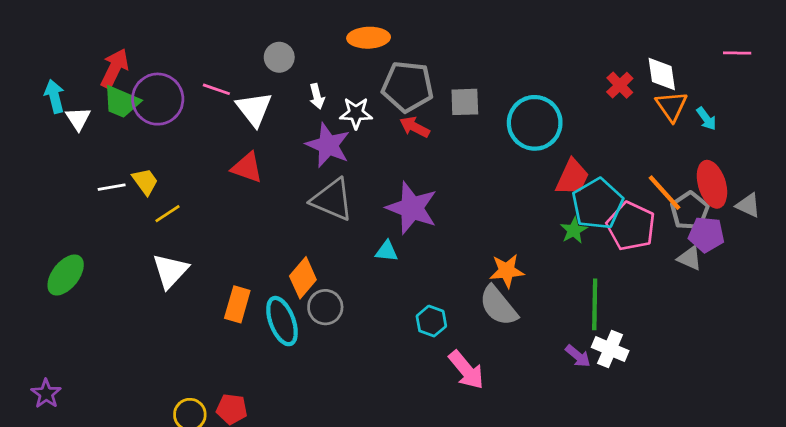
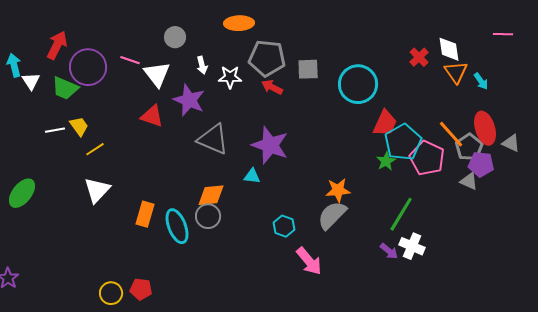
green trapezoid: (121, 102) -> (65, 88), moved
purple star: (328, 145) -> (189, 100), moved
orange diamond: (303, 278) -> (211, 195), moved, turned 44
green line: (595, 304) -> (401, 214), turned 30
gray semicircle: (498, 306) -> (332, 215), turned 84

